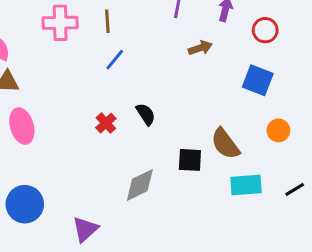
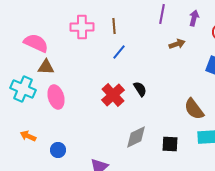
red cross: (106, 123) -> (113, 95), size x1.6
black square: (190, 160) -> (170, 144), moved
blue circle: (25, 204) -> (58, 150), size x0.6

